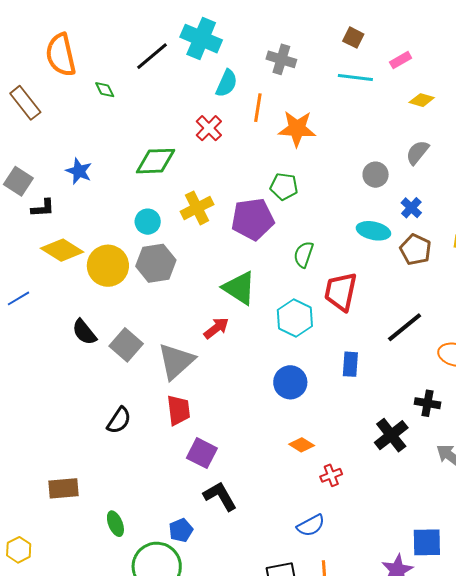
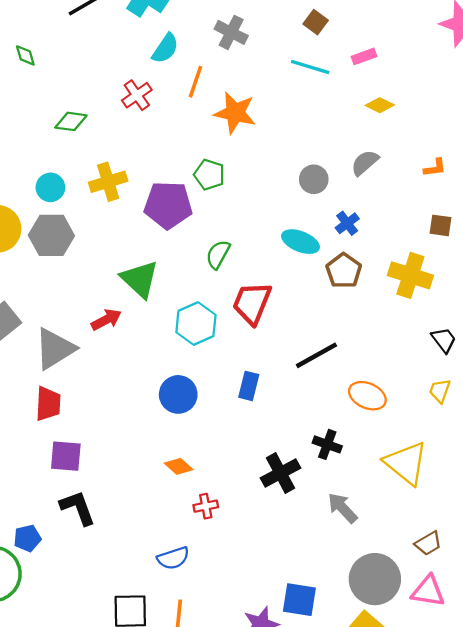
green diamond: (105, 90) -> (25, 55), moved
green diamond: (155, 161) -> (71, 121), size x0.7
purple square: (202, 453) -> (66, 456), turned -32

